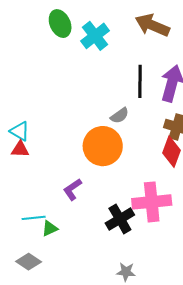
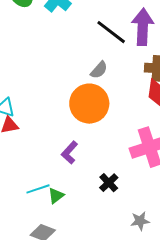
black line: (140, 81) -> (111, 32), turned -40
black cross: (120, 219) -> (109, 183), moved, size x0.7

